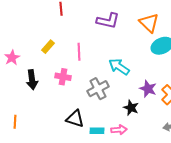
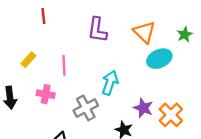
purple L-shape: (108, 21) -> (97, 30), turned 85
cyan arrow: (119, 67) -> (110, 83), turned 75

